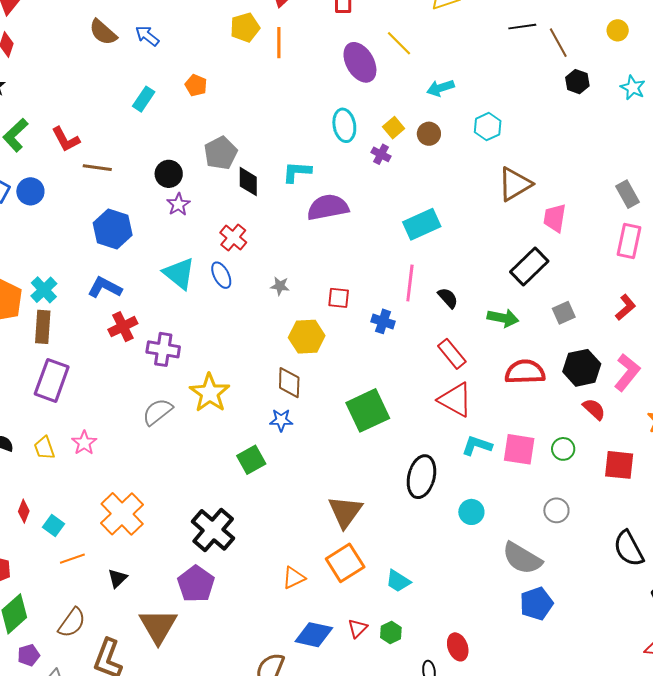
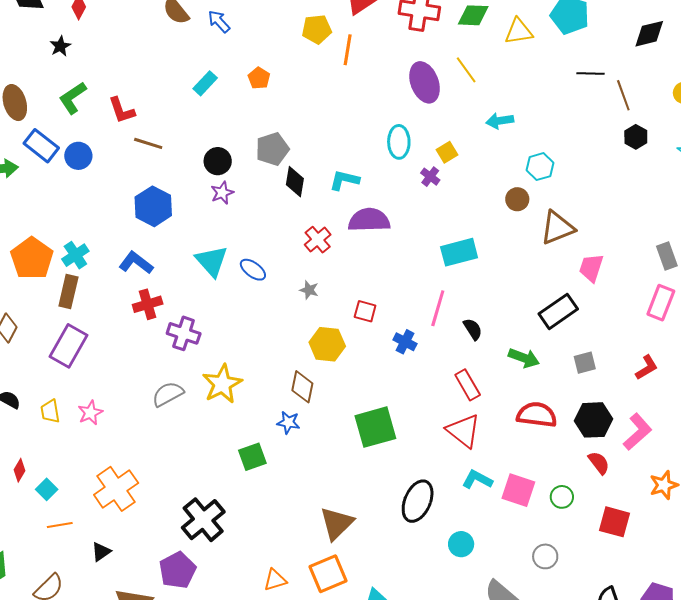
brown circle: (429, 134) -> (517, 199), moved
red cross: (233, 237) -> (318, 240), moved
blue ellipse: (221, 275) -> (253, 270), turned -36

